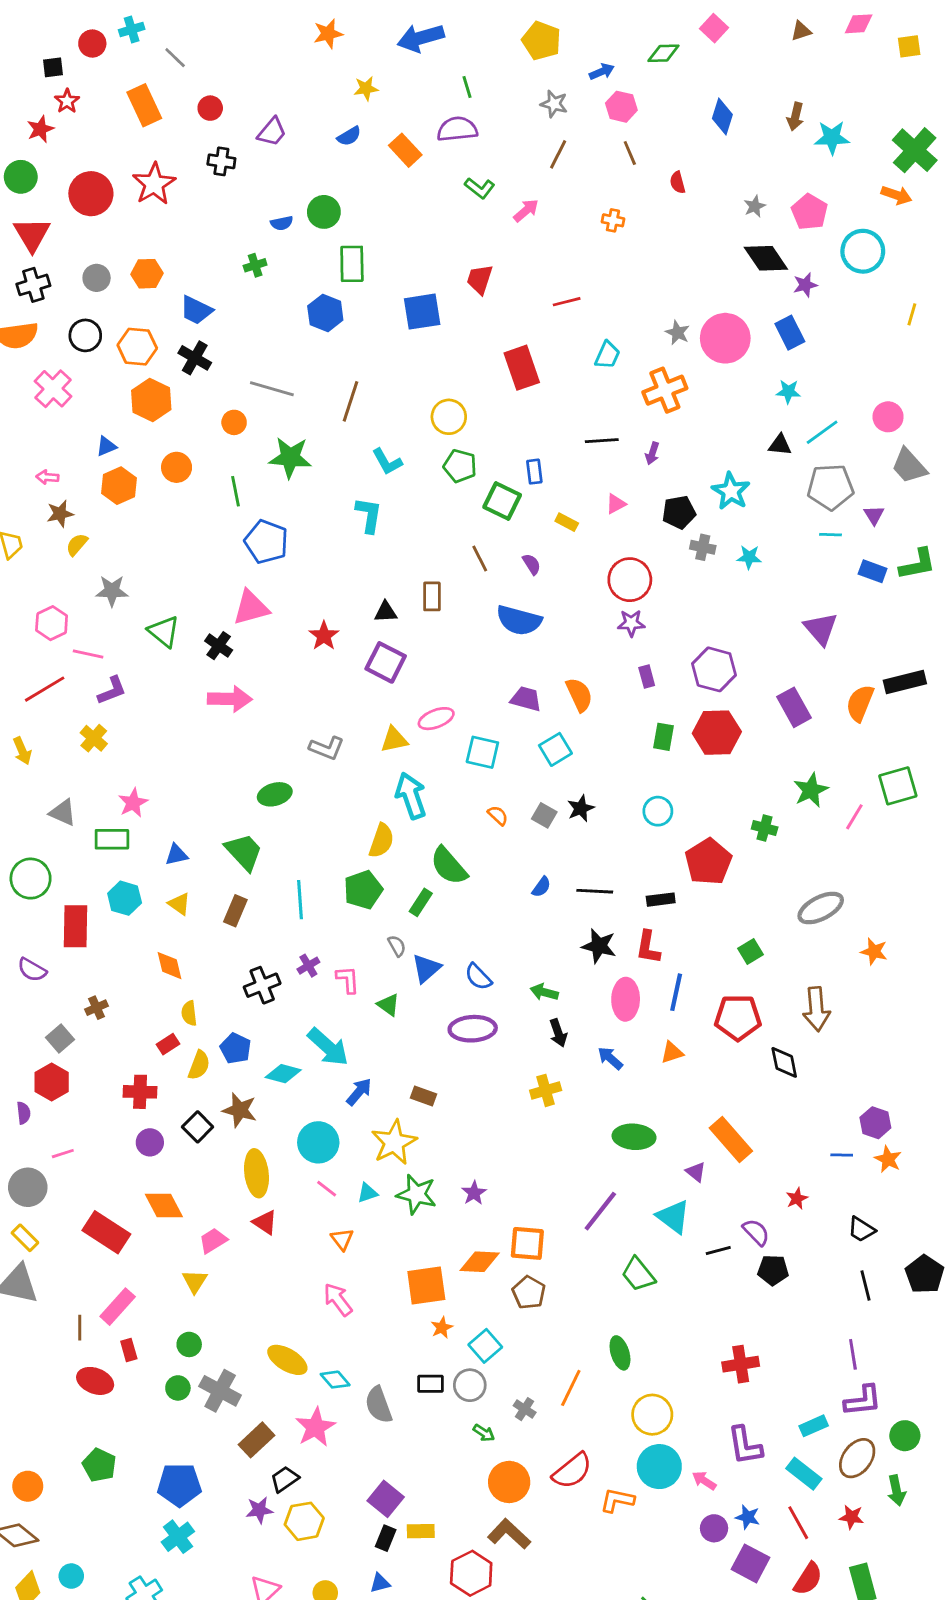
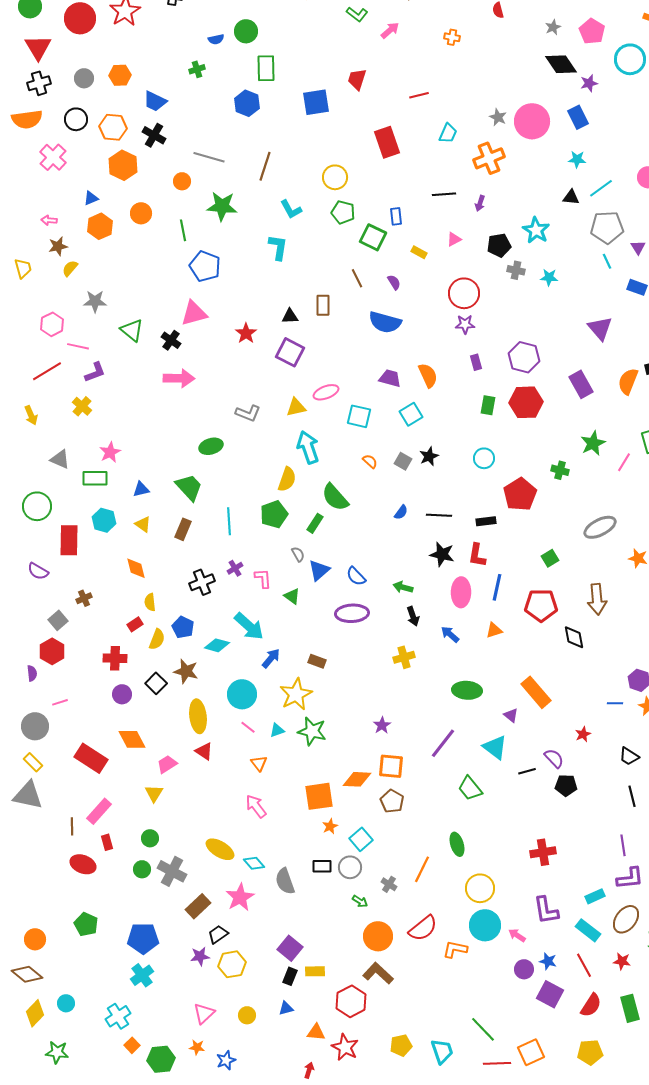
cyan line: (830, 535) -> (607, 261), turned 63
purple star: (474, 1193) -> (382, 725), moved

